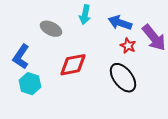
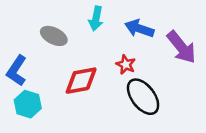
red star: (128, 46) -> (126, 64), moved

